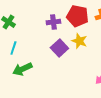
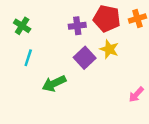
green arrow: (22, 69) -> (54, 84), moved

